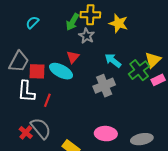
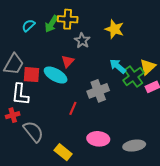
yellow cross: (90, 15) -> (68, 19), moved
green arrow: (72, 22) -> (51, 24), moved
cyan arrow: (113, 60) -> (118, 66), moved
red line: (47, 100) -> (73, 108), moved
red cross: (26, 133) -> (13, 115), moved, turned 32

